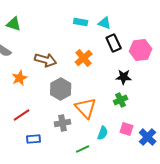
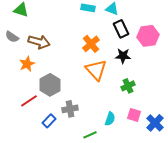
brown arrow: (46, 60) -> (39, 42), moved
black star: (124, 77) -> (123, 56), moved
gray hexagon: (61, 89) -> (50, 85), moved
orange triangle: (86, 108) -> (96, 70), moved
blue rectangle: (34, 139) -> (49, 121), moved, turned -40

